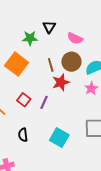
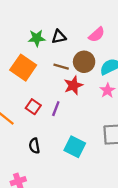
black triangle: (49, 27) -> (59, 37), moved, turned 48
pink semicircle: (75, 38) -> (97, 35), moved, turned -63
brown line: (51, 65) -> (61, 67), turned -56

